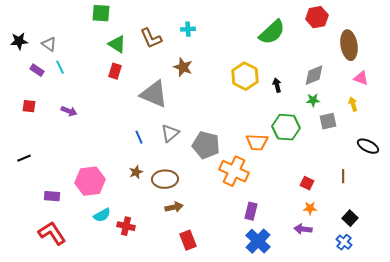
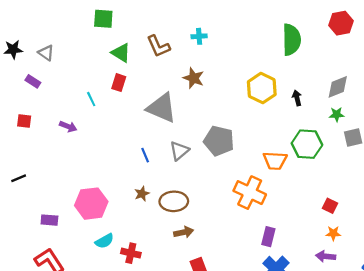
green semicircle: (272, 32) -> (292, 40), turned -48
cyan line: (60, 67) -> (91, 99), moved
gray pentagon: (206, 145) -> (219, 141), moved

